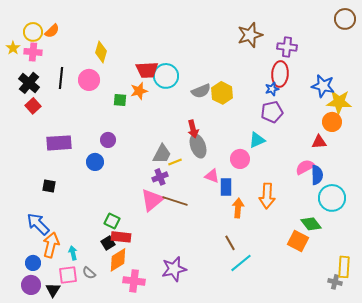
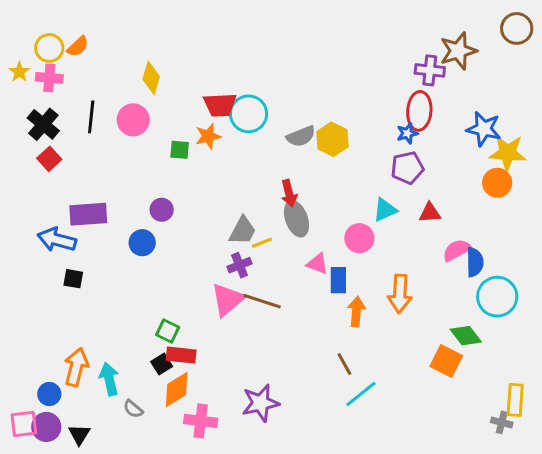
brown star: (250, 35) -> (458, 51), moved
red triangle: (319, 142) -> (430, 213), moved
blue arrow: (38, 224) -> (57, 240), moved, turned -30
cyan arrow: (73, 253) -> (109, 379), size x1.5
pink square: (68, 275) -> (24, 424), moved

